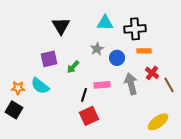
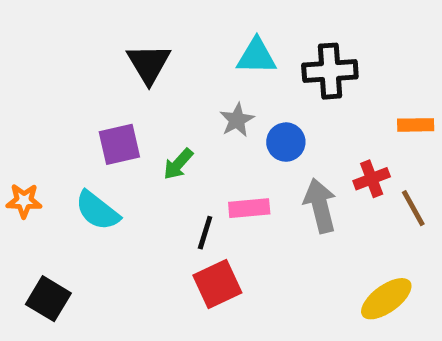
orange rectangle: (144, 51) -> (416, 125), moved
red cross: (152, 73) -> (372, 179), turned 32
orange star: (18, 88) -> (24, 201), moved
black square: (14, 110) -> (48, 299), moved

